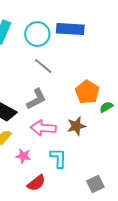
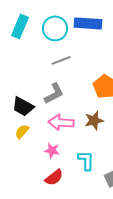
gray line: (43, 66) -> (61, 60), turned -60
pink star: (23, 156) -> (52, 150), moved
cyan L-shape: (58, 158) -> (86, 160), moved

